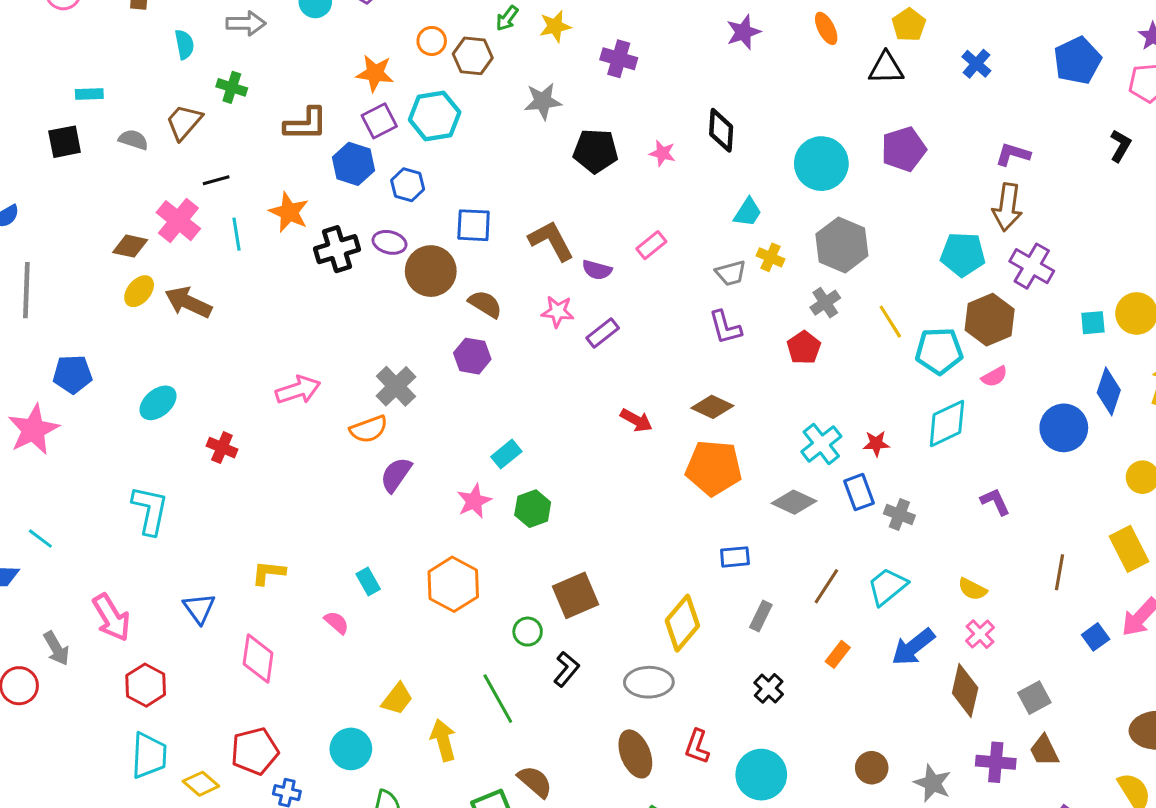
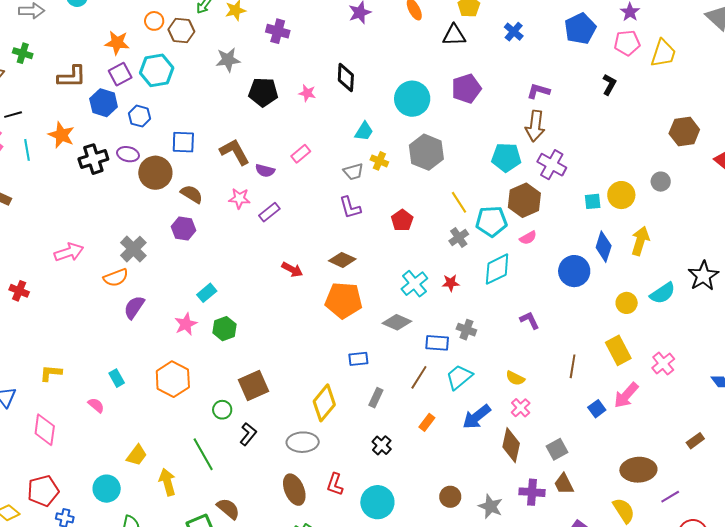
gray cross: (825, 303) -> (459, 237), moved
blue rectangle: (859, 492) -> (437, 343), moved, turned -65

